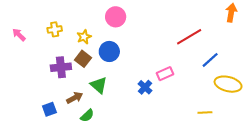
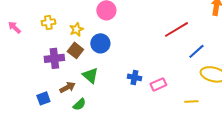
pink rectangle: (165, 74) -> (158, 84), moved
blue cross: (145, 87) -> (134, 77), turned -32

